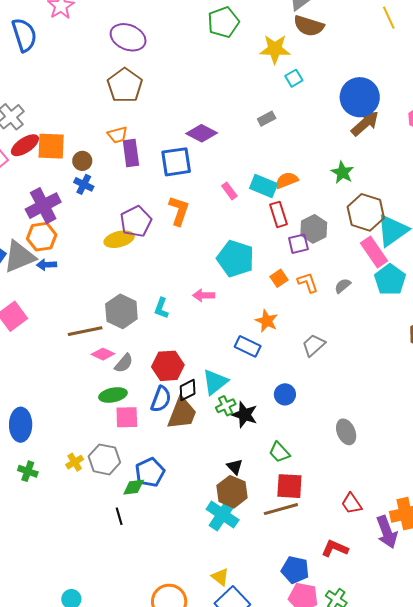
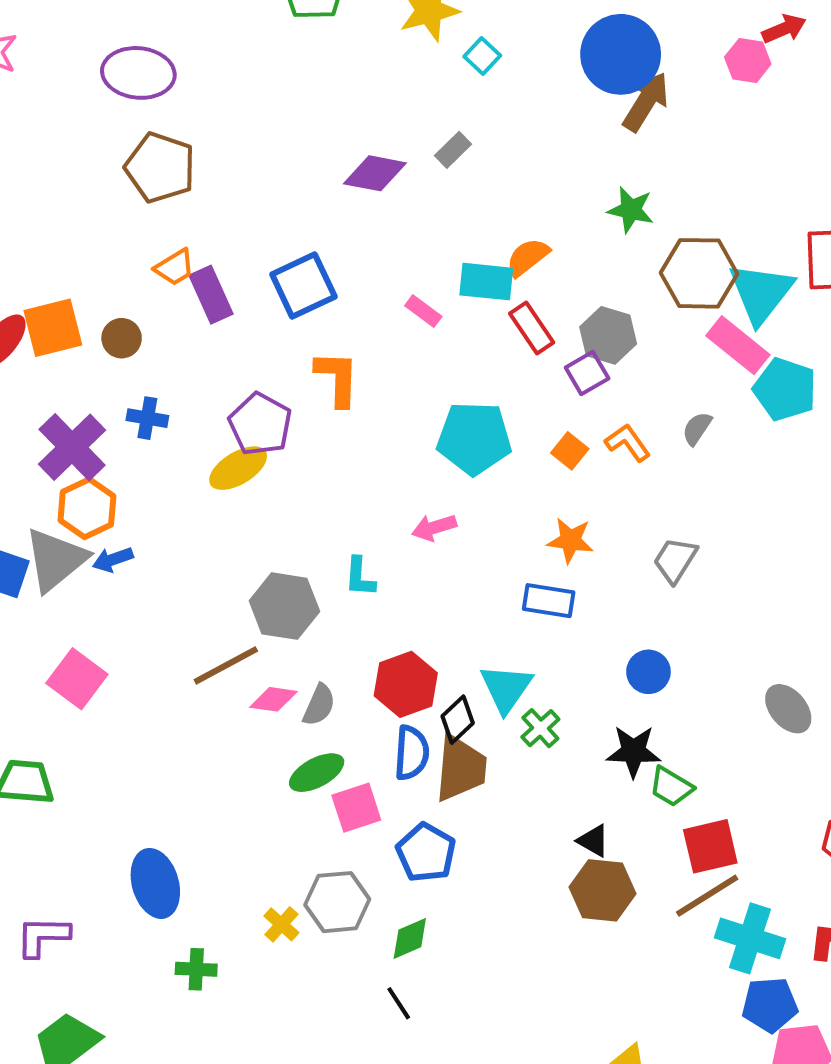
purple diamond: (202, 133) -> (375, 173), moved
blue cross: (84, 184) -> (147, 418), moved
black star: (245, 415) -> (633, 751), moved
blue pentagon: (150, 472) -> (426, 853), moved
cyan cross: (223, 514) -> (750, 938), moved

